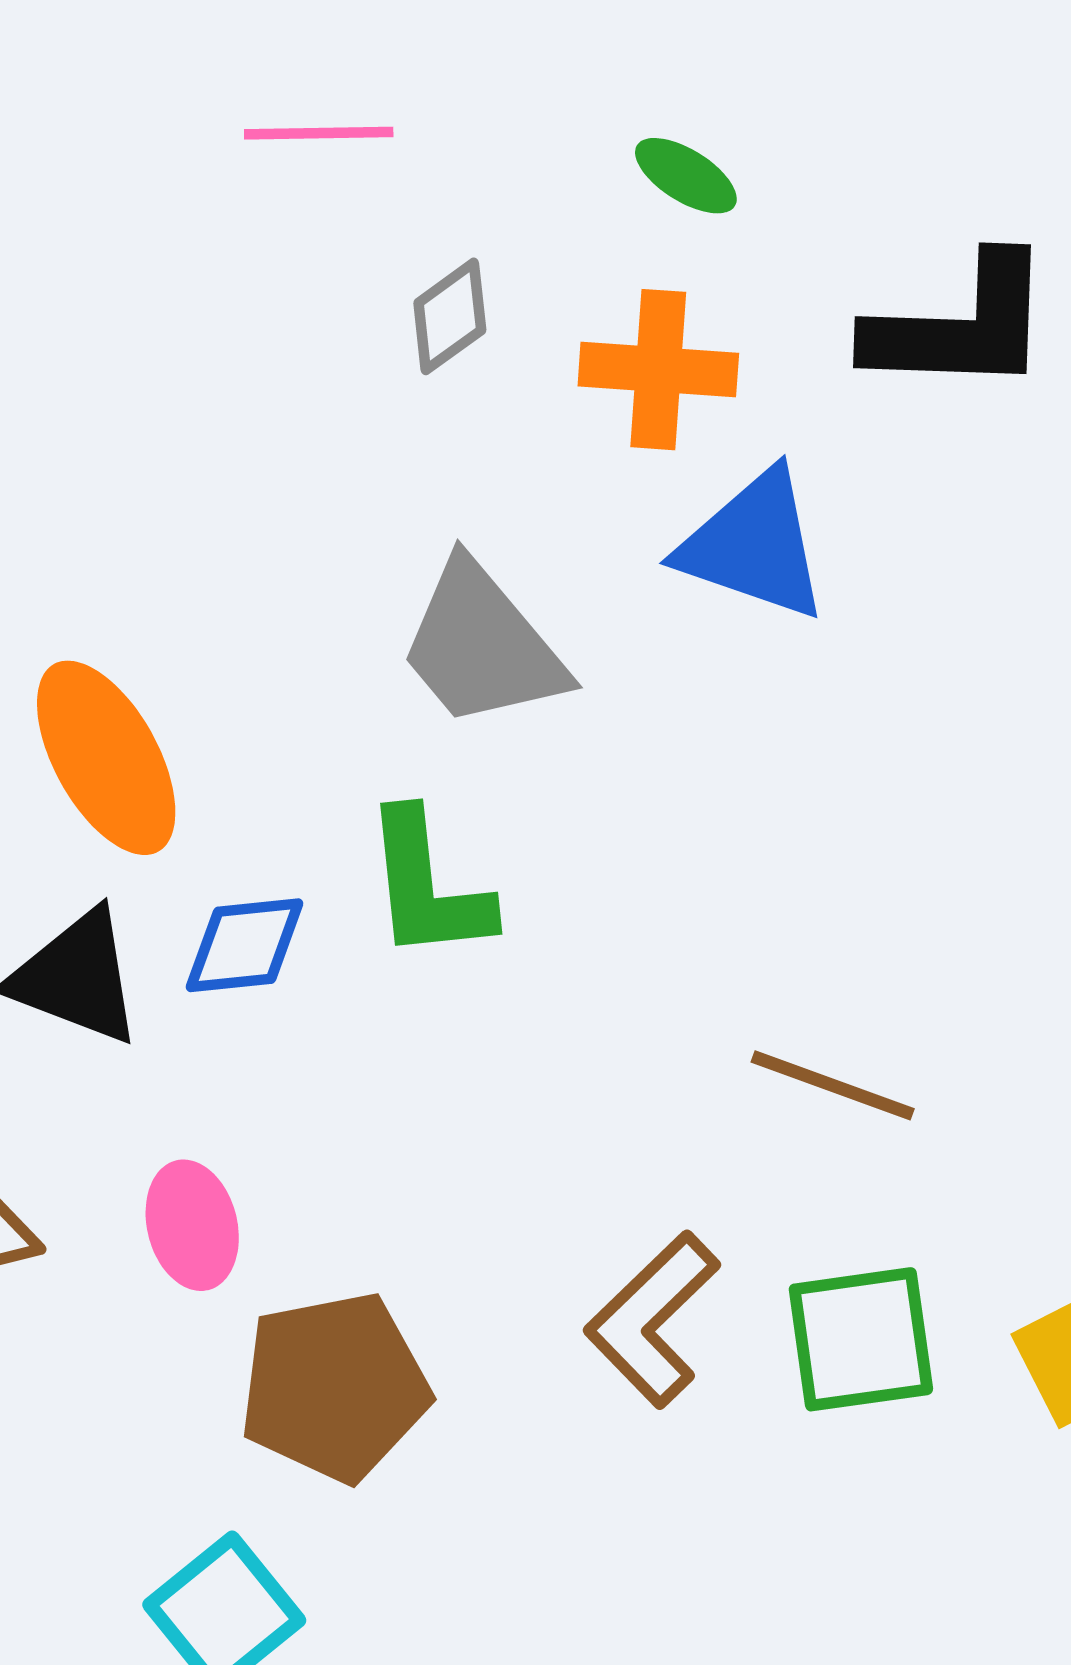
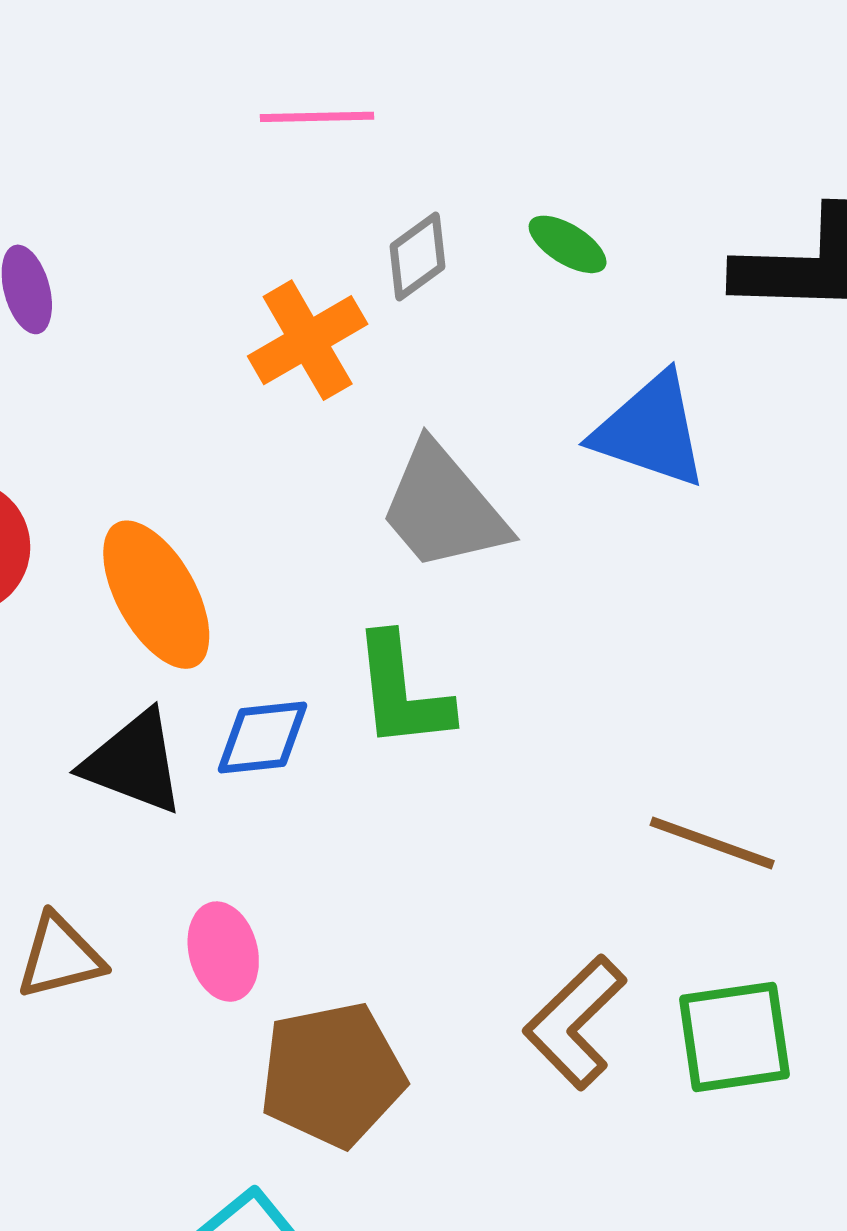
green ellipse: (686, 176) -> (568, 244), moved
orange cross: (658, 370) -> (308, 340), moved, turned -34

